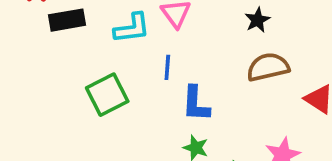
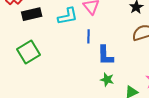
green square: (107, 95) -> (28, 52), moved

